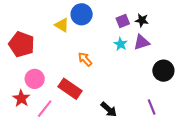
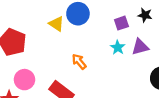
black star: (142, 20) -> (145, 15), moved

